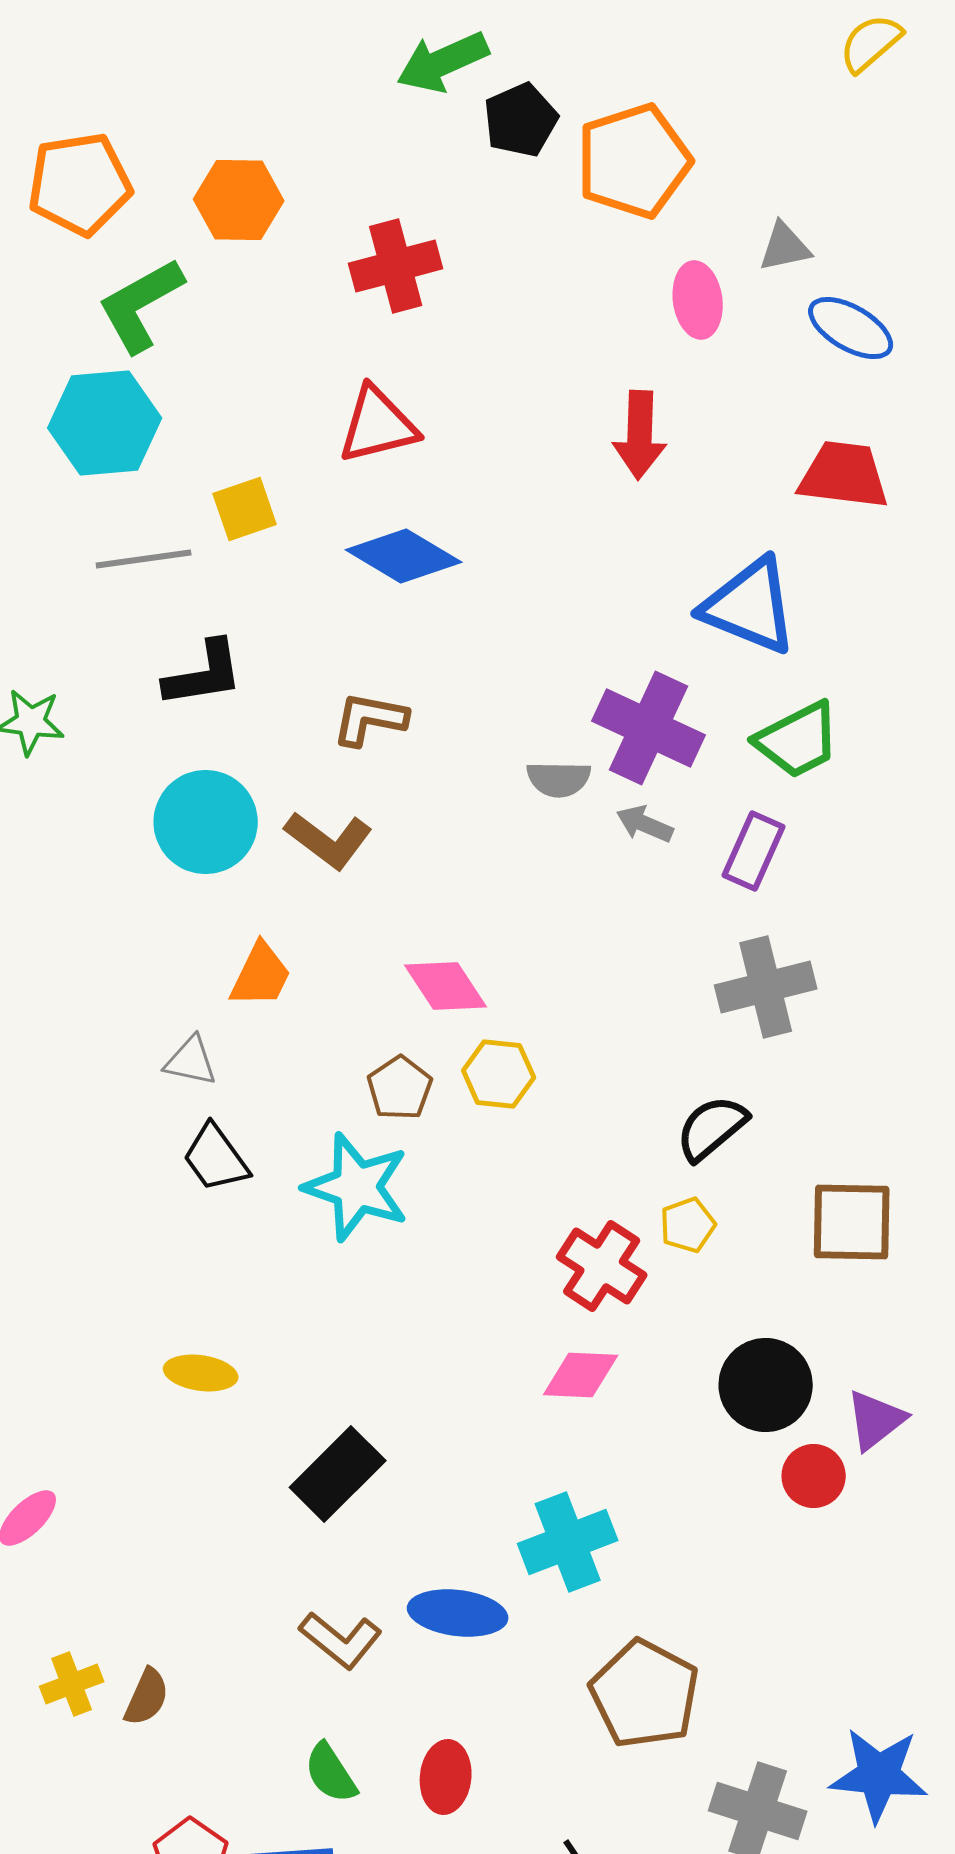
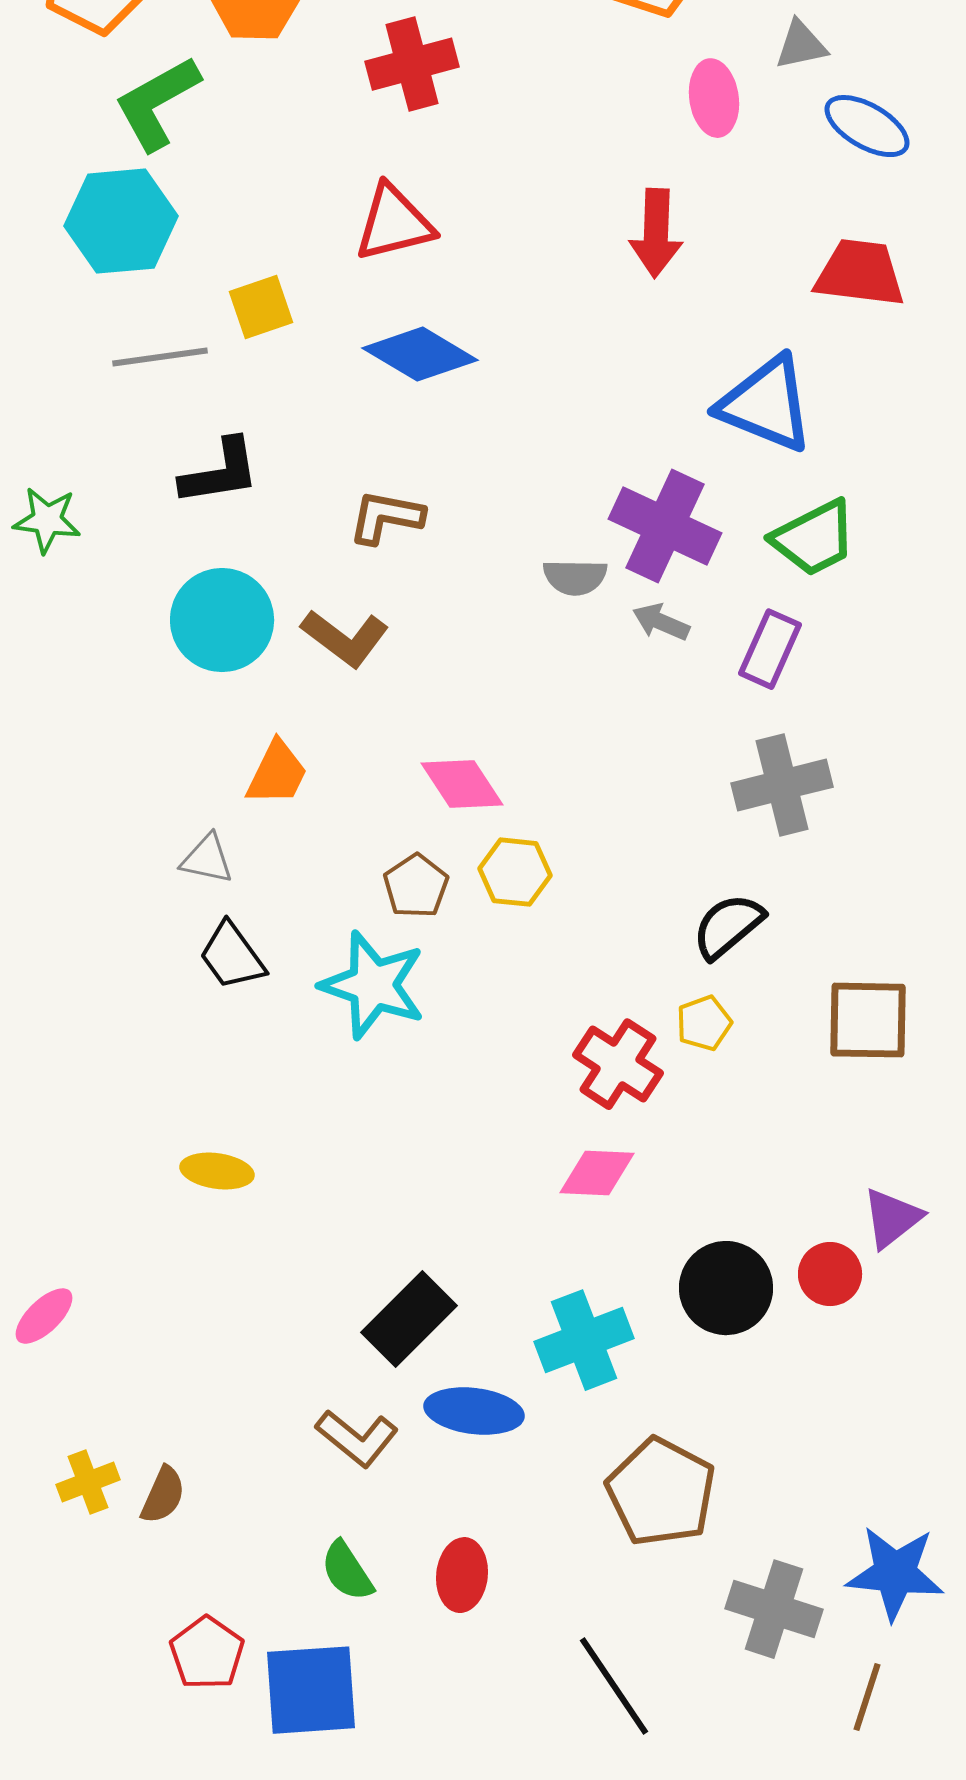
black circle: (766, 1385) -> (726, 1288), moved
black rectangle: (338, 1474) -> (409, 1319), moved

